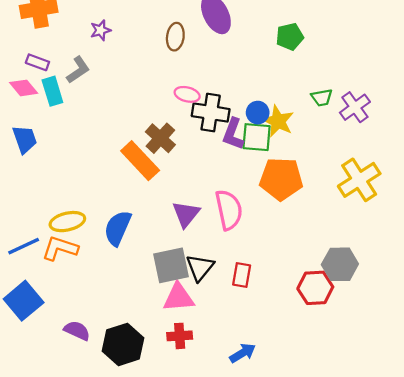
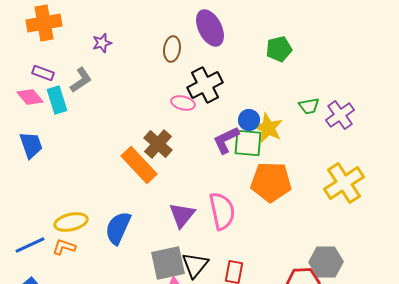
black cross: (211, 113) -> (205, 85), moved, turned -36
purple L-shape: (233, 134) -> (226, 140), turned 44
orange L-shape: (60, 248) -> (64, 247), size x0.7

